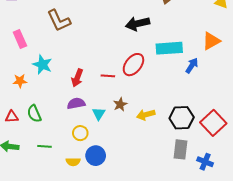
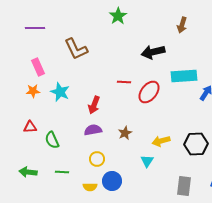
red line: (108, 76) -> (124, 82), moved
orange star: (20, 81) -> (33, 91), moved
brown star: (120, 104) -> (125, 133), moved
cyan triangle: (99, 114) -> (147, 161), moved
red triangle: (12, 117) -> (30, 127), moved
gray rectangle: (181, 149) -> (184, 186), moved

